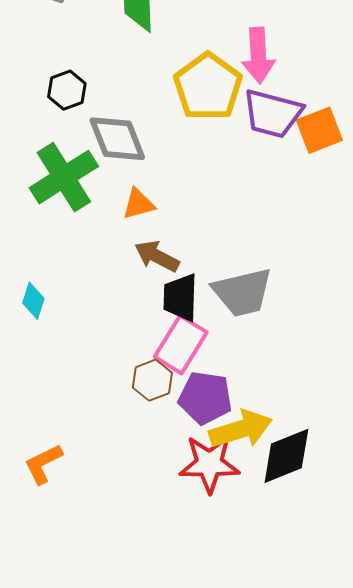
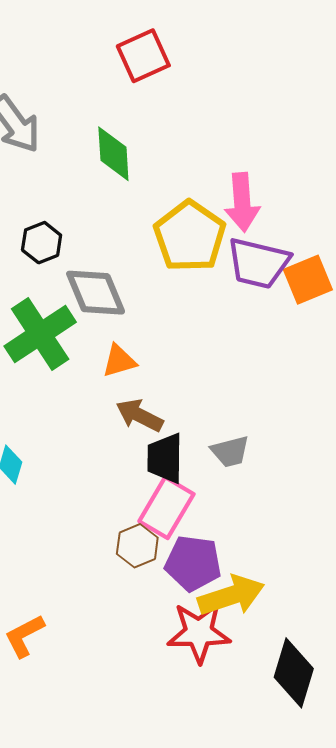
gray trapezoid: (242, 292) -> (230, 452), size x0.6
black diamond: (286, 456) -> (294, 673), moved, turned -50

